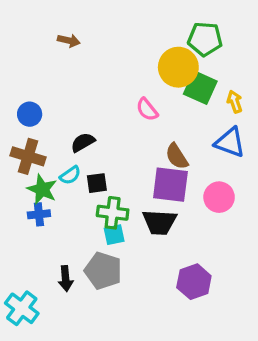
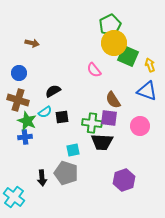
green pentagon: (205, 39) -> (110, 25), moved, turned -30
brown arrow: (69, 41) -> (32, 43), moved
purple square: (170, 185) -> (109, 118), size x0.7
green cross: (113, 213) -> (92, 123), moved

